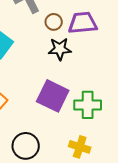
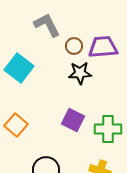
purple square: (53, 96) -> (73, 120), size x0.7

